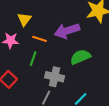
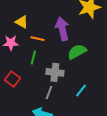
yellow triangle: (24, 19) -> (22, 22), turned -32
purple arrow: (67, 31) -> (62, 29), turned 100

